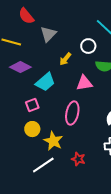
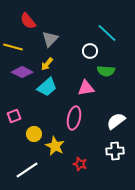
yellow arrow: (65, 59) -> (47, 64), moved
pink square: (32, 105) -> (14, 116), moved
white line: (43, 165) -> (27, 170), moved

